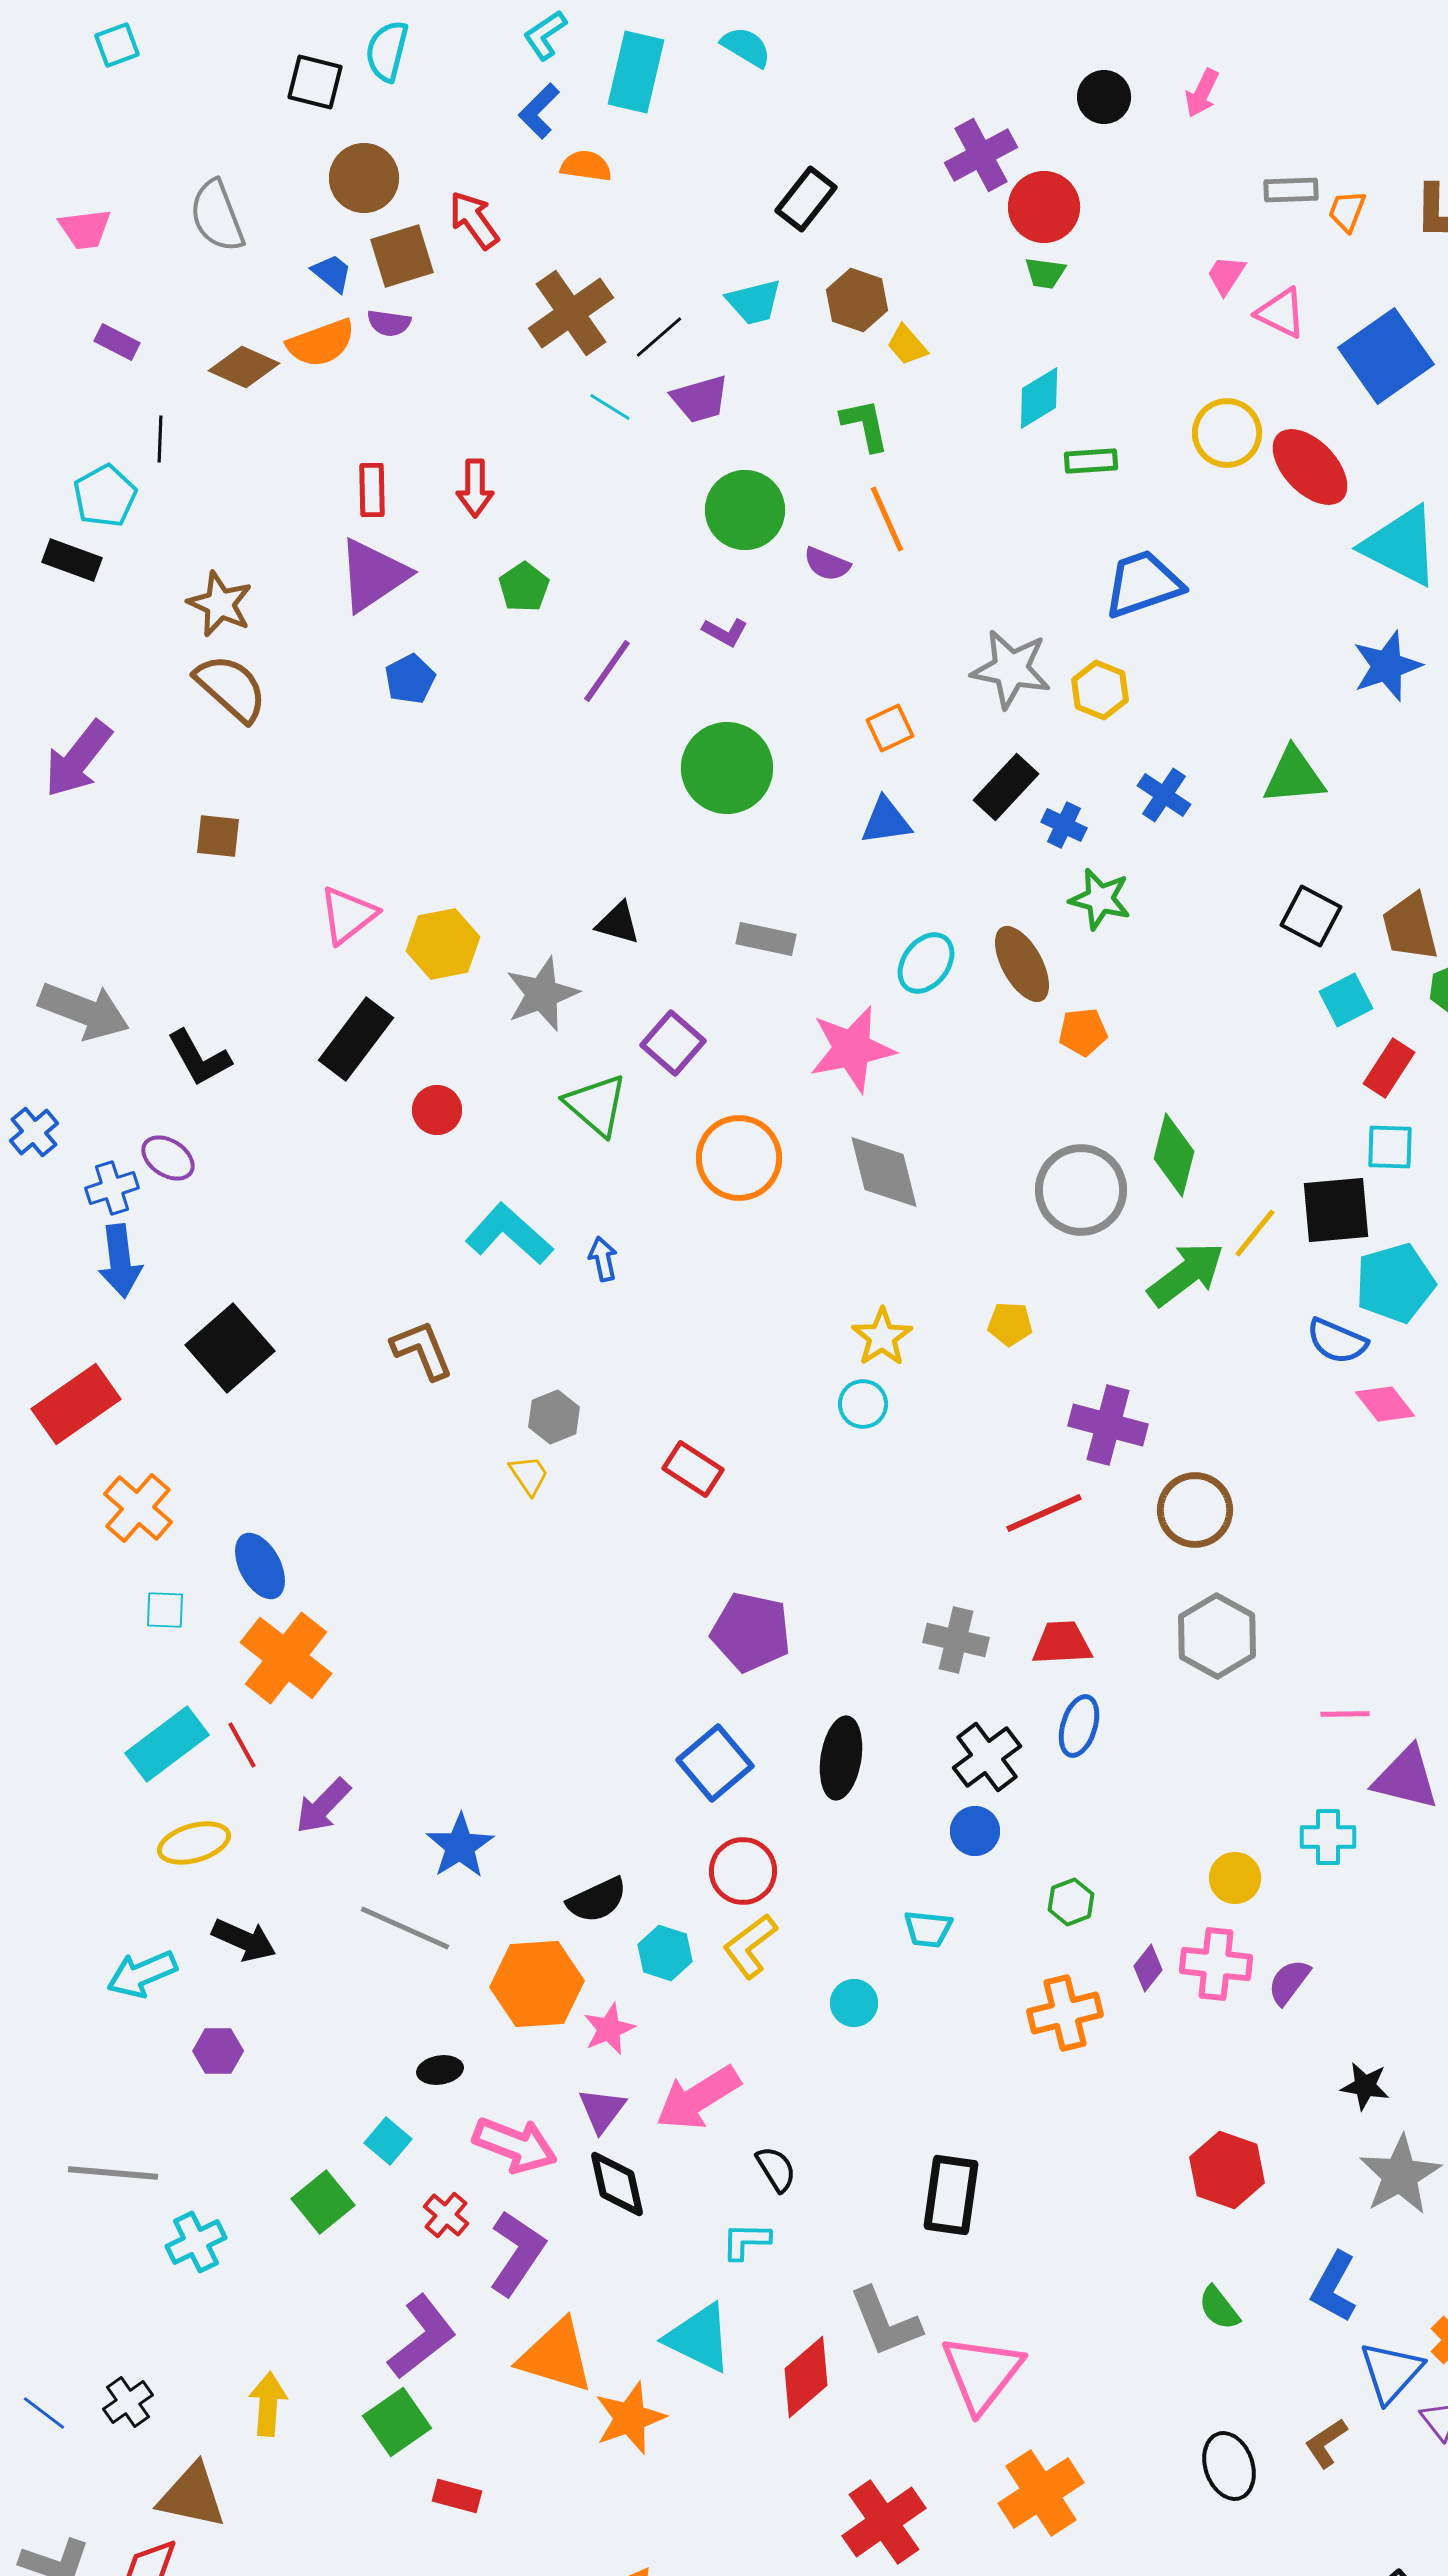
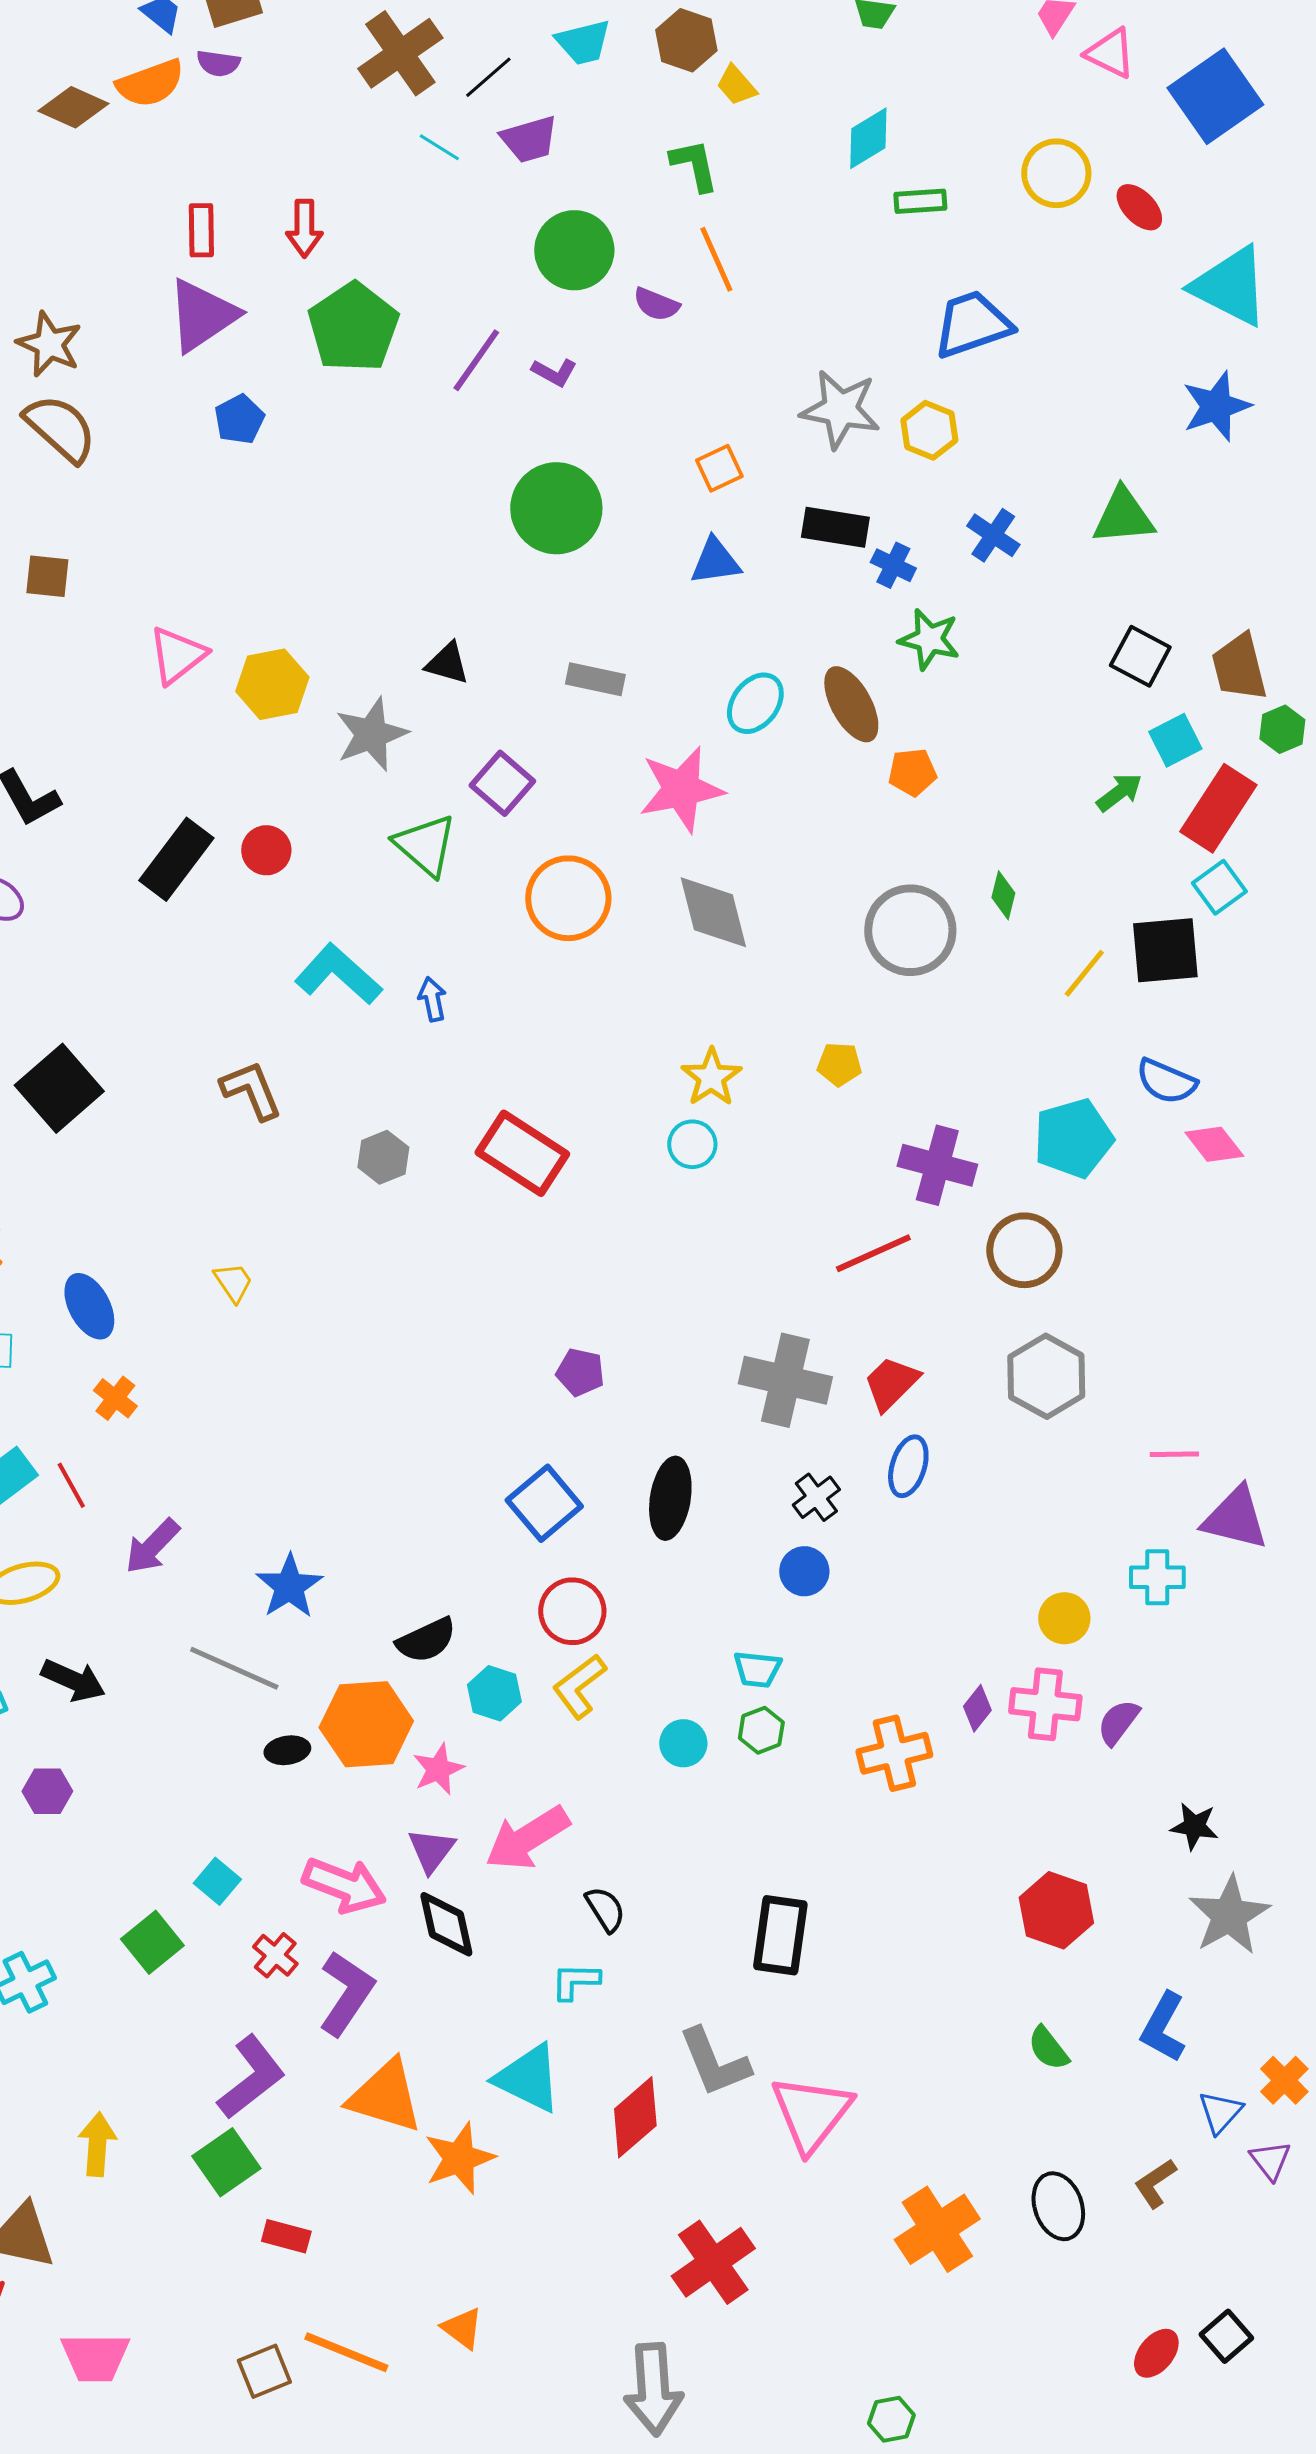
red ellipse: (1310, 467) -> (1139, 207), size x0.6
green pentagon: (524, 587) -> (353, 327), size x1.8
purple line: (607, 671) -> (476, 360), moved
black rectangle: (1006, 787) -> (835, 527), turned 56
black rectangle: (356, 1039) -> (176, 859), moved
red rectangle: (1389, 1068) -> (1218, 808), size x1.5
cyan square: (1390, 1147) -> (1219, 887), turned -38
green diamond: (1174, 1155) -> (1003, 895), size x0.6
green arrow: (1186, 1274) -> (1119, 792), moved, size x0.6
cyan pentagon: (1395, 1283) -> (1073, 1138), moved
red rectangle: (693, 1469) -> (522, 1153), moved, size x1.5
yellow trapezoid: (529, 1475) -> (233, 1282), moved
purple pentagon: (751, 1632) -> (580, 1372), size x0.6
gray cross: (956, 1640) -> (785, 1380), size x1.4
red trapezoid: (1062, 1643) -> (891, 1383), turned -42
orange cross: (286, 1658) -> (115, 1398), size x0.5
black cross: (987, 1757) -> (816, 1497), size x0.7
green hexagon: (1071, 1902) -> (761, 1730), moved
black ellipse: (440, 2070) -> (287, 1750), moved
blue triangle: (1391, 2372) -> (1220, 2112), size x0.7
orange cross: (1041, 2493) -> (937, 2229), moved

